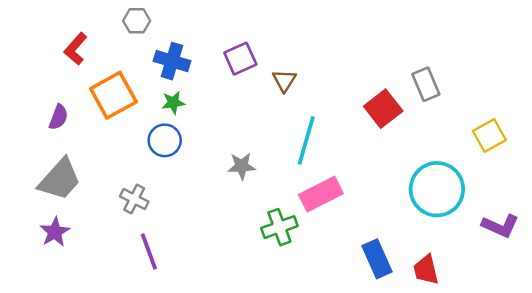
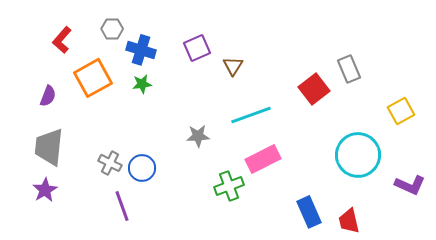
gray hexagon: (137, 21) -> (112, 29), moved
blue circle: (165, 140) -> (142, 168), moved
cyan line: (306, 140) -> (251, 115), turned 54
gray trapezoid: (60, 179) -> (49, 147), turned 144

